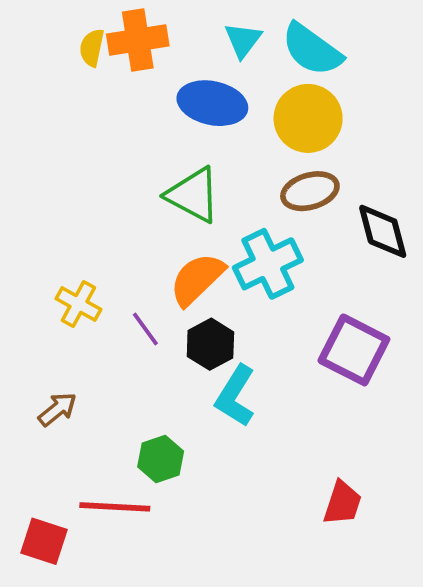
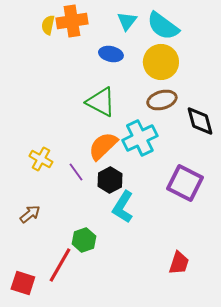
blue ellipse: (212, 103) -> (111, 54), size x0.7
red line: (115, 507) -> (60, 265), turned -63

